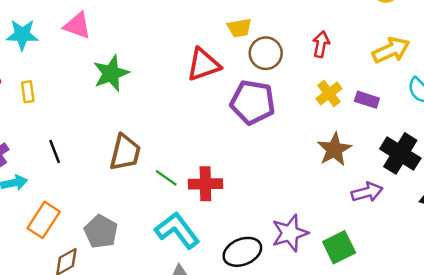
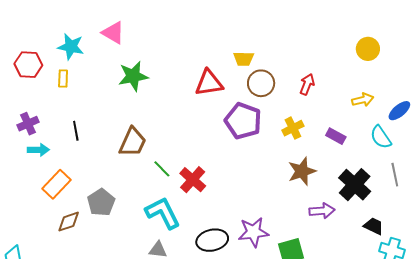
cyan star: (22, 35) -> (71, 47), moved
yellow arrow: (391, 50) -> (363, 100), size x0.7
yellow cross: (329, 94) -> (293, 128), moved
red cross: (205, 184) -> (193, 180), turned 32

